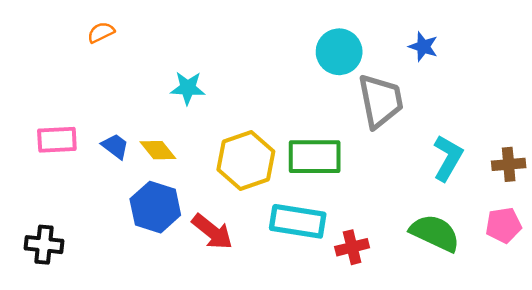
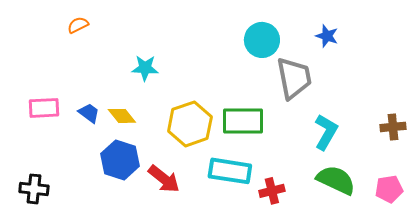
cyan L-shape: (448, 158) -> (326, 132), moved
pink pentagon: (503, 225) -> (389, 189), moved

